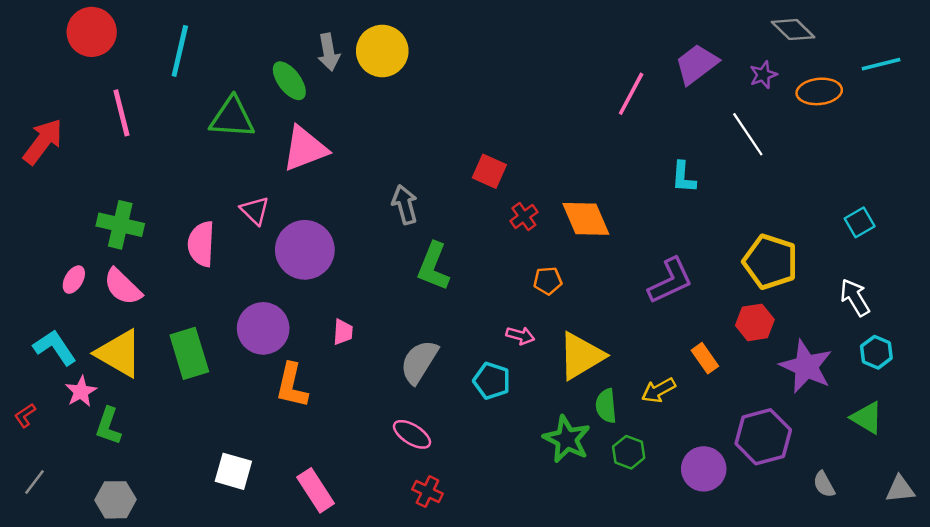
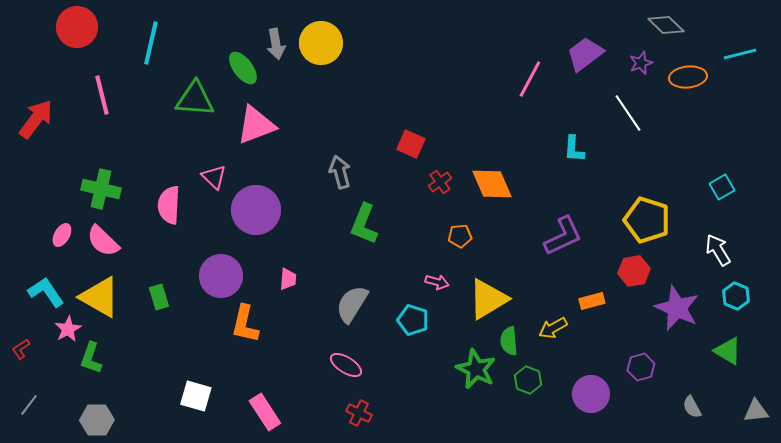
green rectangle: (189, 353) -> (159, 297), size x0.6
orange rectangle: (705, 358) -> (592, 301), turned -70
purple hexagon: (763, 437) -> (641, 367), size x0.6

